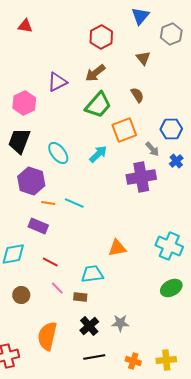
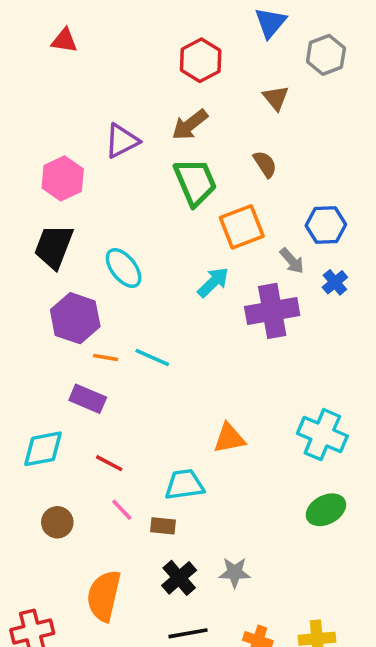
green trapezoid: (98, 105) -> (195, 182), turned -64
cyan arrow: (98, 154) -> (213, 282), moved

